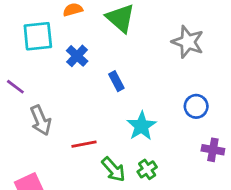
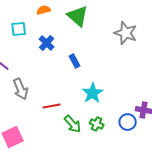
cyan square: (38, 36) -> (19, 29), size x0.7
blue circle: (196, 106) -> (128, 122), moved
green cross: (147, 169) -> (97, 124), turned -32

